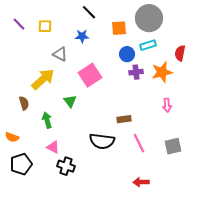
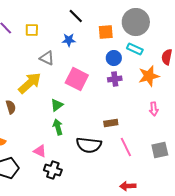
cyan rectangle: (148, 45) -> (135, 49), turned 42
purple cross: (136, 72) -> (115, 79), moved
pink square: (90, 75) -> (77, 79), turned -30
green triangle: (70, 101) -> (57, 105), turned 32
green arrow: (47, 120) -> (58, 127), moved

